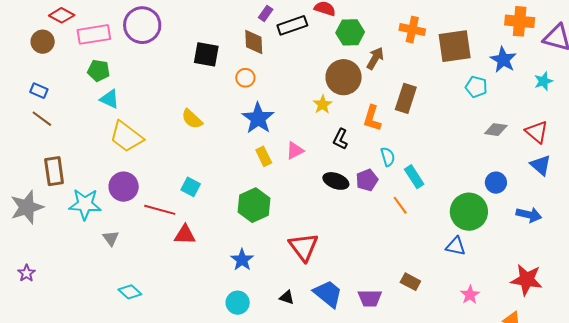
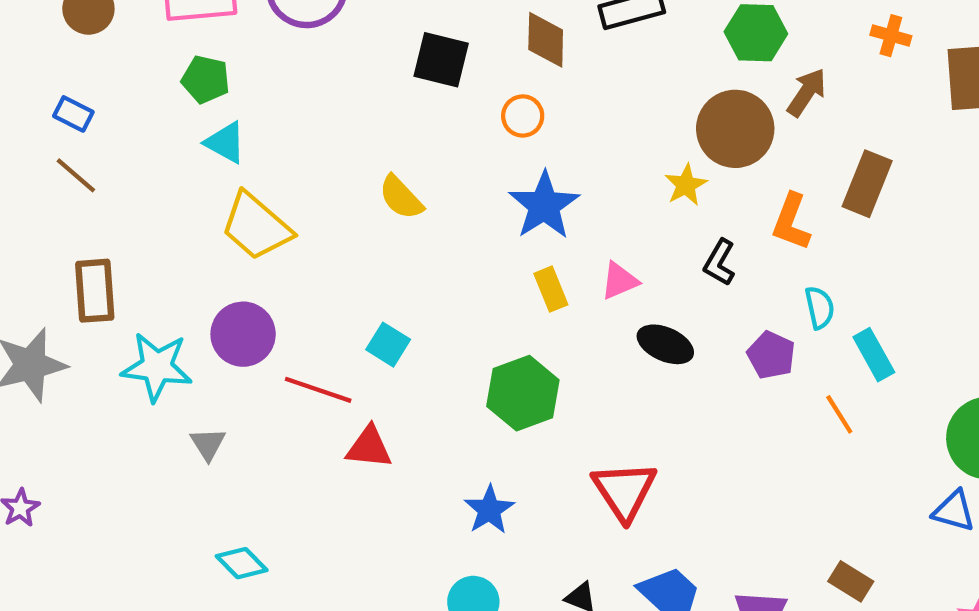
orange cross: (412, 30) -> (891, 36), size x0.7
purple pentagon: (367, 180) -> (771, 355), turned -30
black ellipse: (336, 181) -> (665, 344), moved

